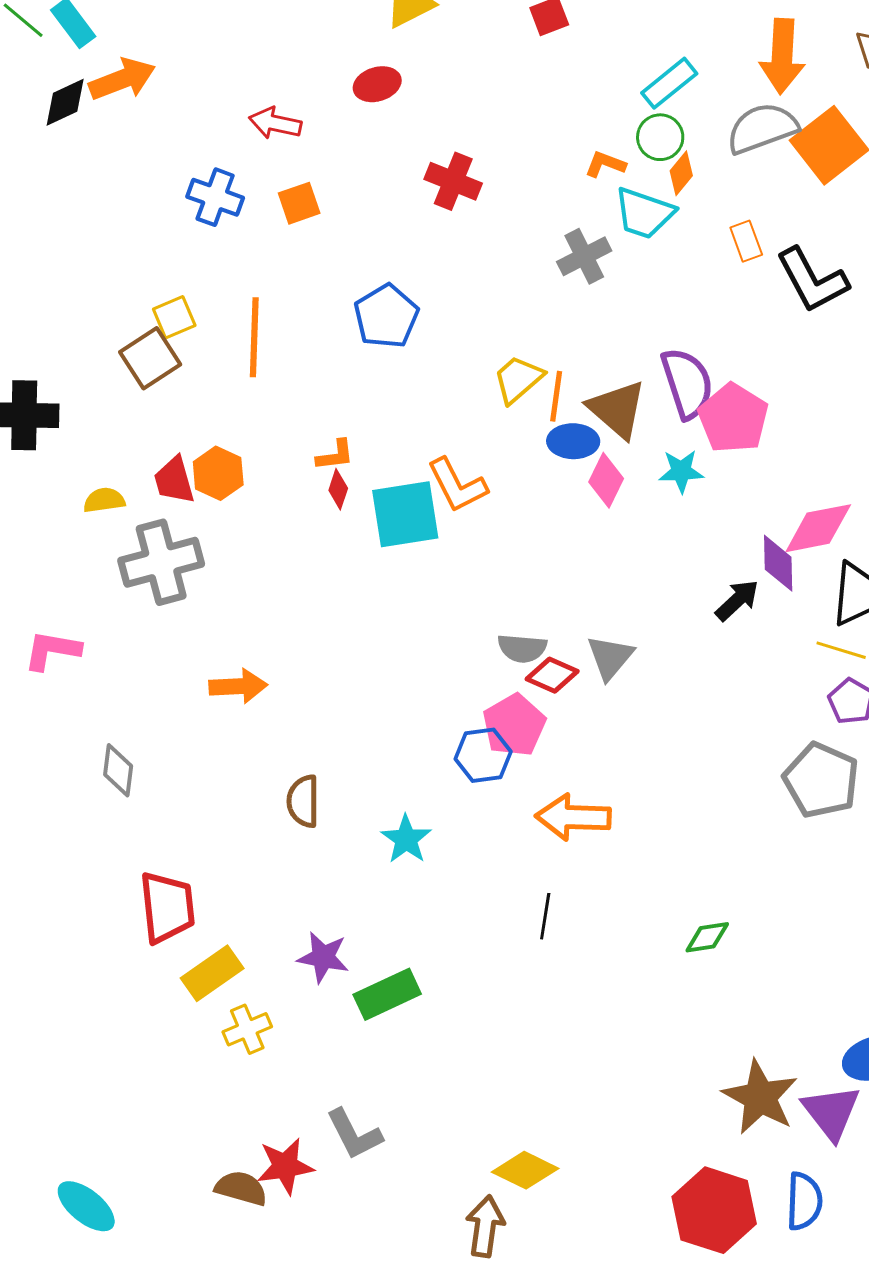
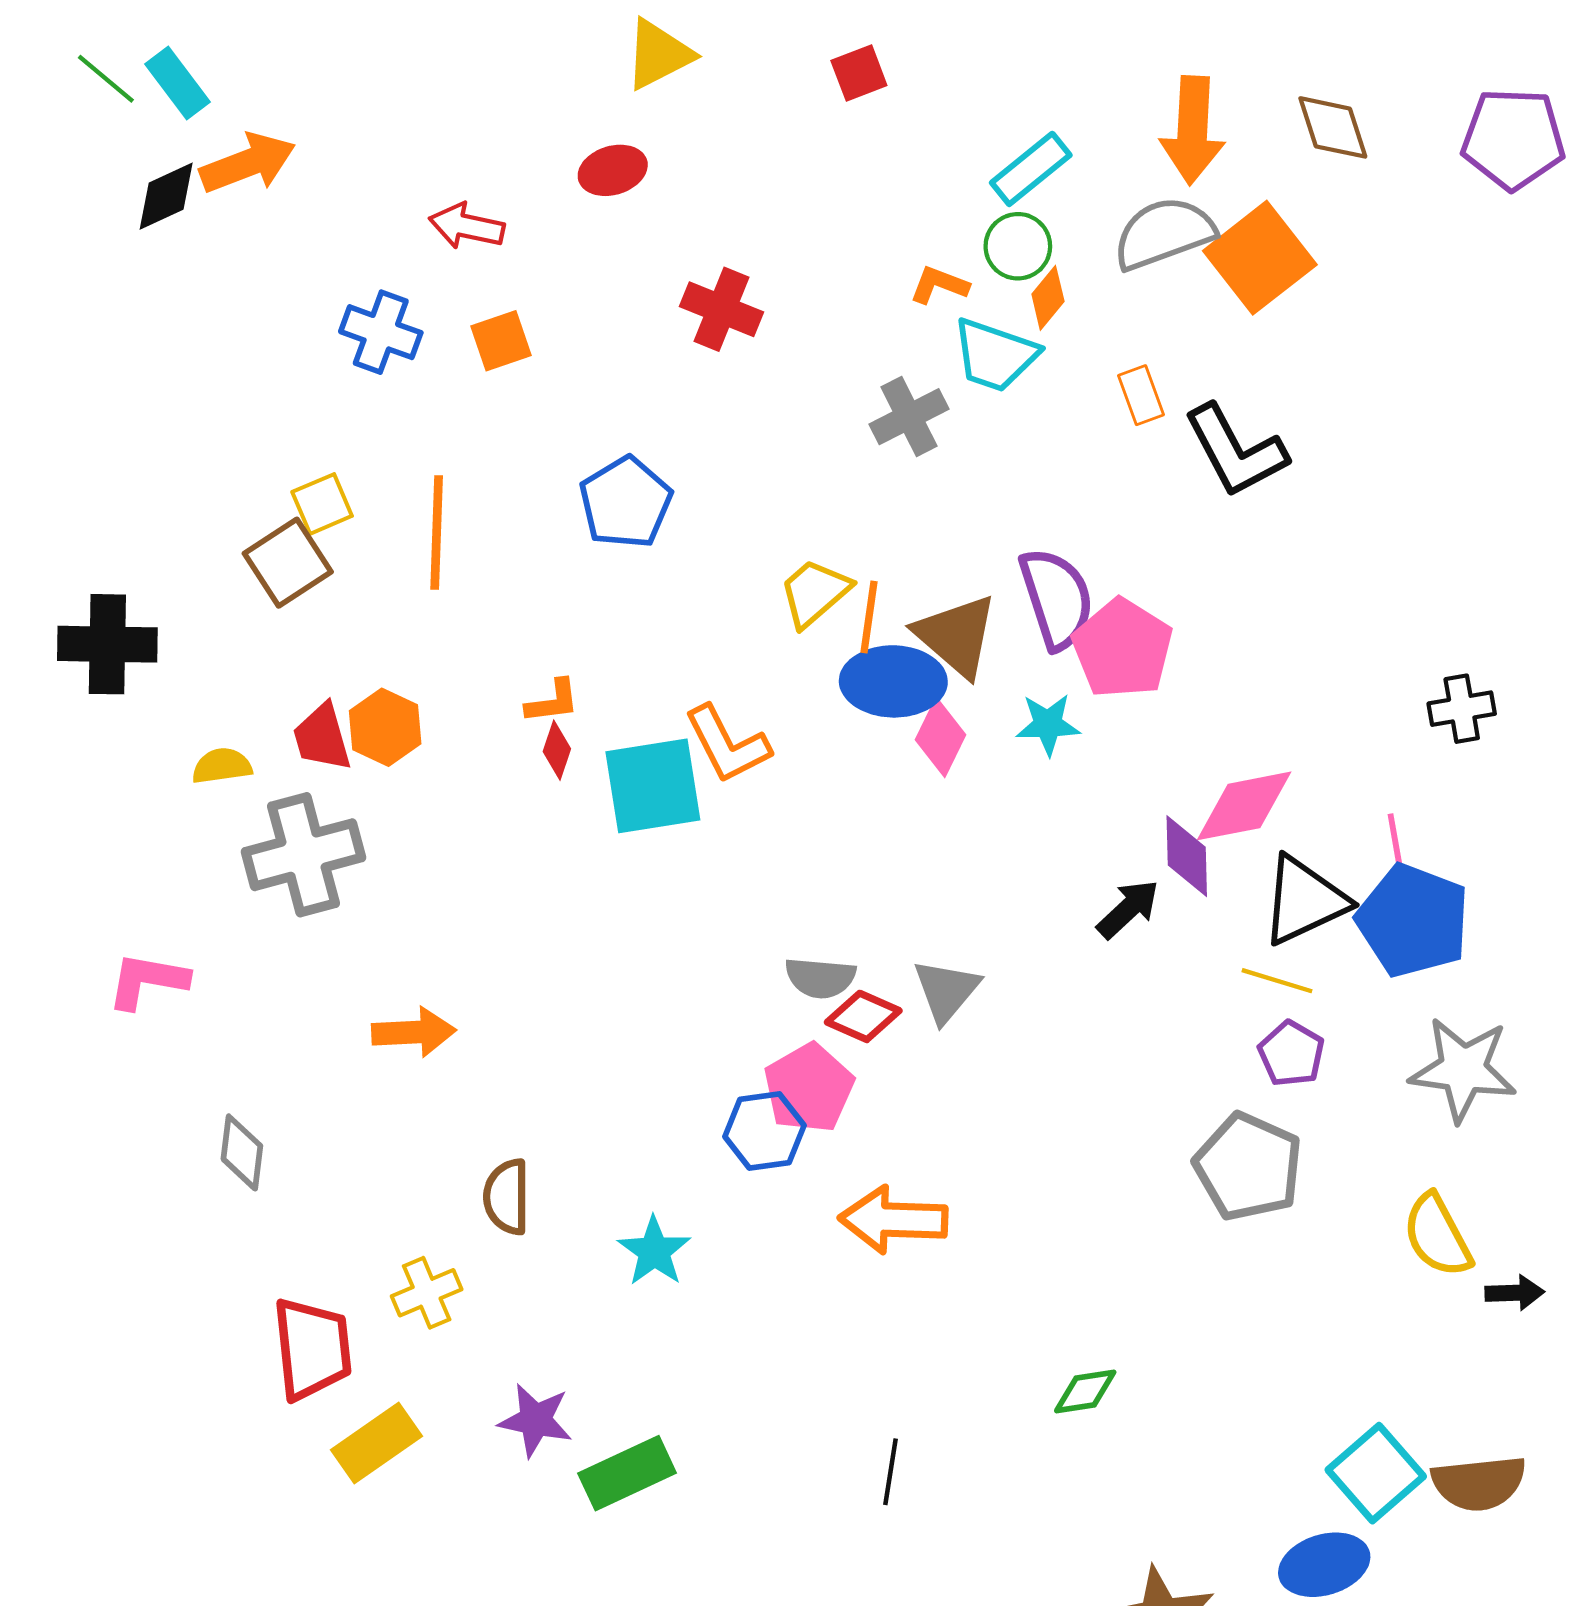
blue ellipse: (573, 441) -> (893, 681), size x1.4
black line: (545, 916) -> (890, 1472), moved
yellow cross: (247, 1029) -> (427, 1293), moved

